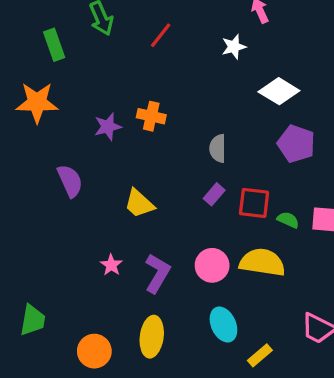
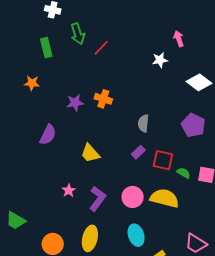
red line: (161, 35) -> (101, 48), moved
white diamond: (279, 91) -> (199, 82), moved
orange star: (37, 102) -> (32, 83), size x0.6
purple semicircle: (70, 181) -> (48, 135), turned 45
green trapezoid: (33, 320) -> (16, 221), turned 105

